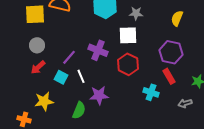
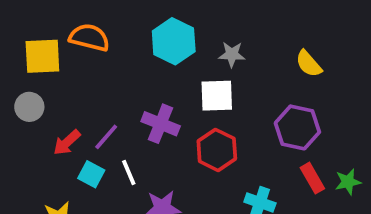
yellow semicircle: (177, 18) -> (309, 64), turned -63
gray circle: (37, 45) -> (29, 107), moved
red arrow: (38, 67) -> (67, 142), moved
red rectangle: (169, 76) -> (312, 178), moved

